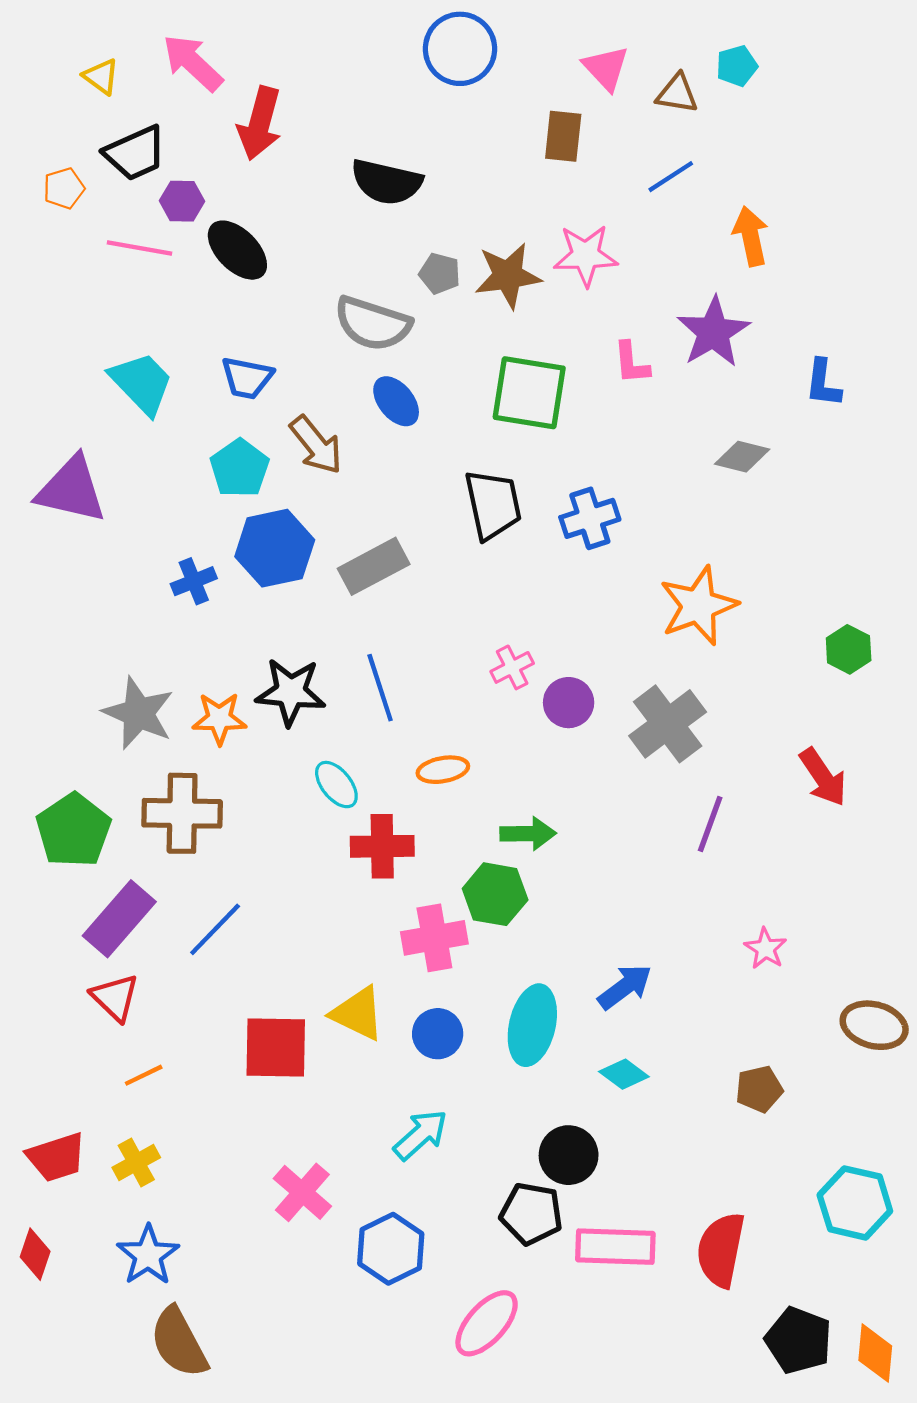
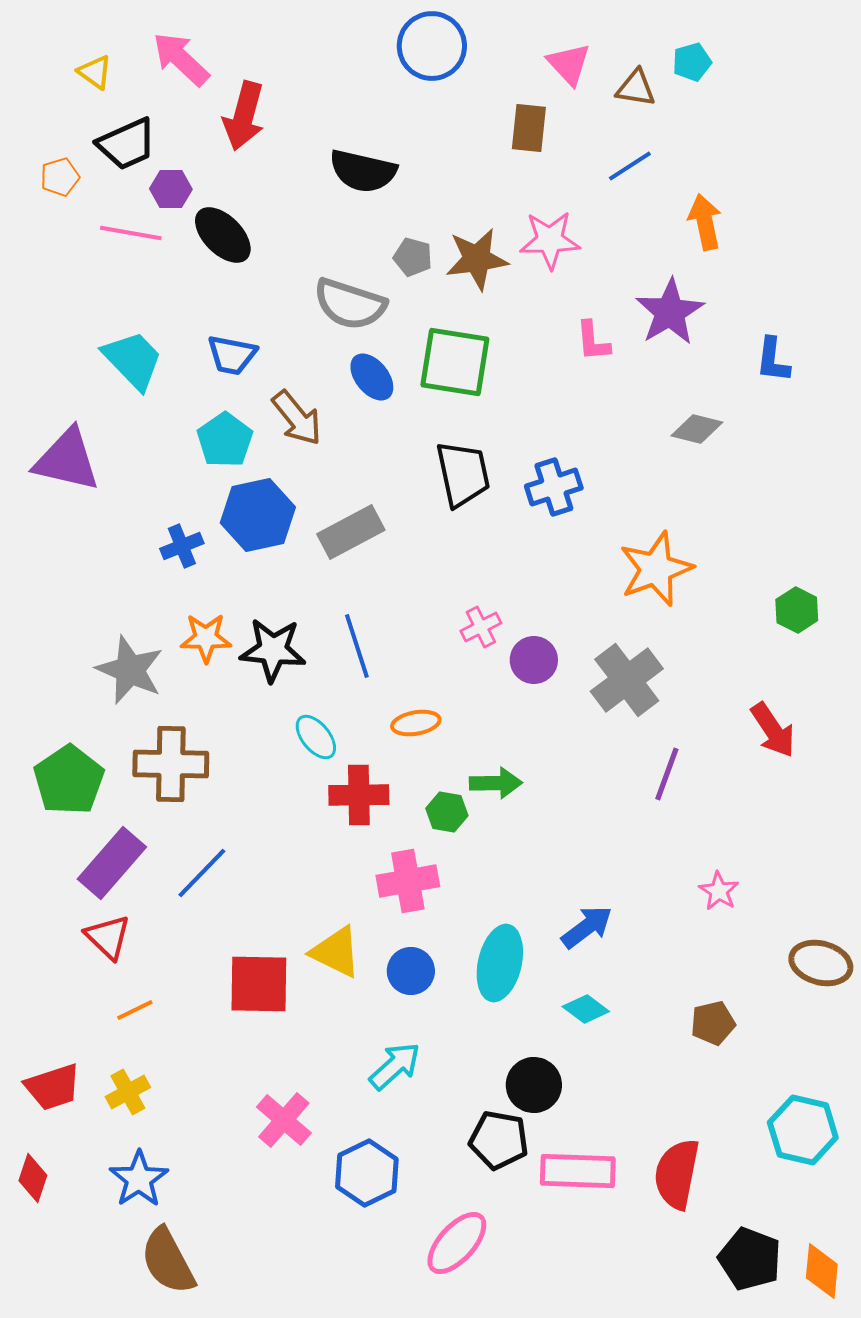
green square: (529, 393) -> (455, 362), moved
orange star: (219, 719) -> (206, 638), moved
green hexagon: (495, 894) -> (447, 812), moved, size x0.7

